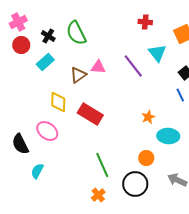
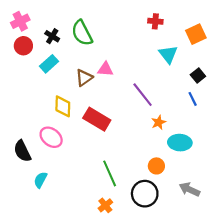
purple line: (133, 66) -> (143, 95), moved

